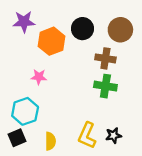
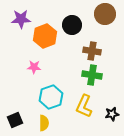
brown circle: (120, 30) -> (105, 14), moved
cyan hexagon: (25, 111) -> (51, 97), moved
yellow L-shape: (87, 135) -> (84, 106), moved
black star: (114, 135) -> (112, 114), moved

